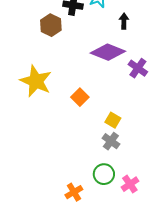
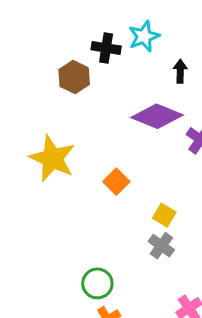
green circle: (104, 174) -> (97, 283), moved

